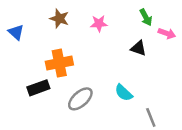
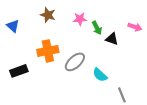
green arrow: (146, 17) -> (97, 28), moved
black rectangle: (38, 88) -> (19, 71), moved
gray ellipse: (80, 99) -> (75, 62), moved

